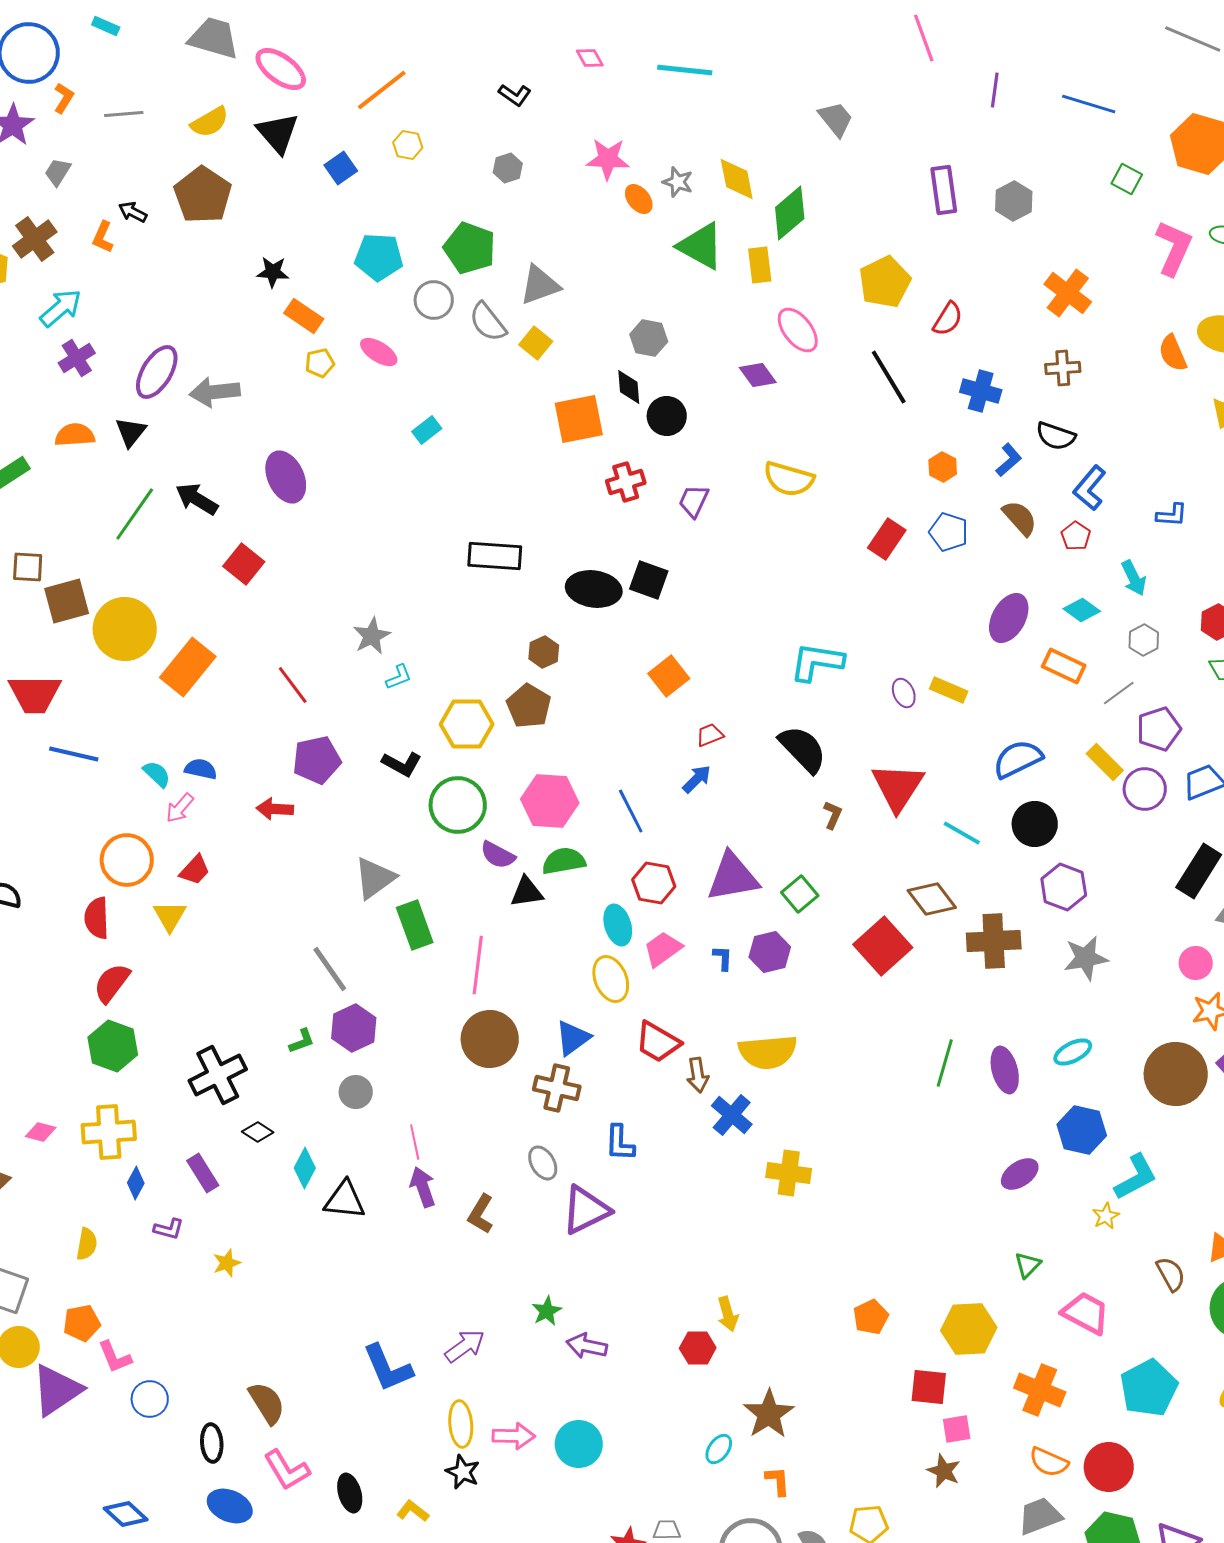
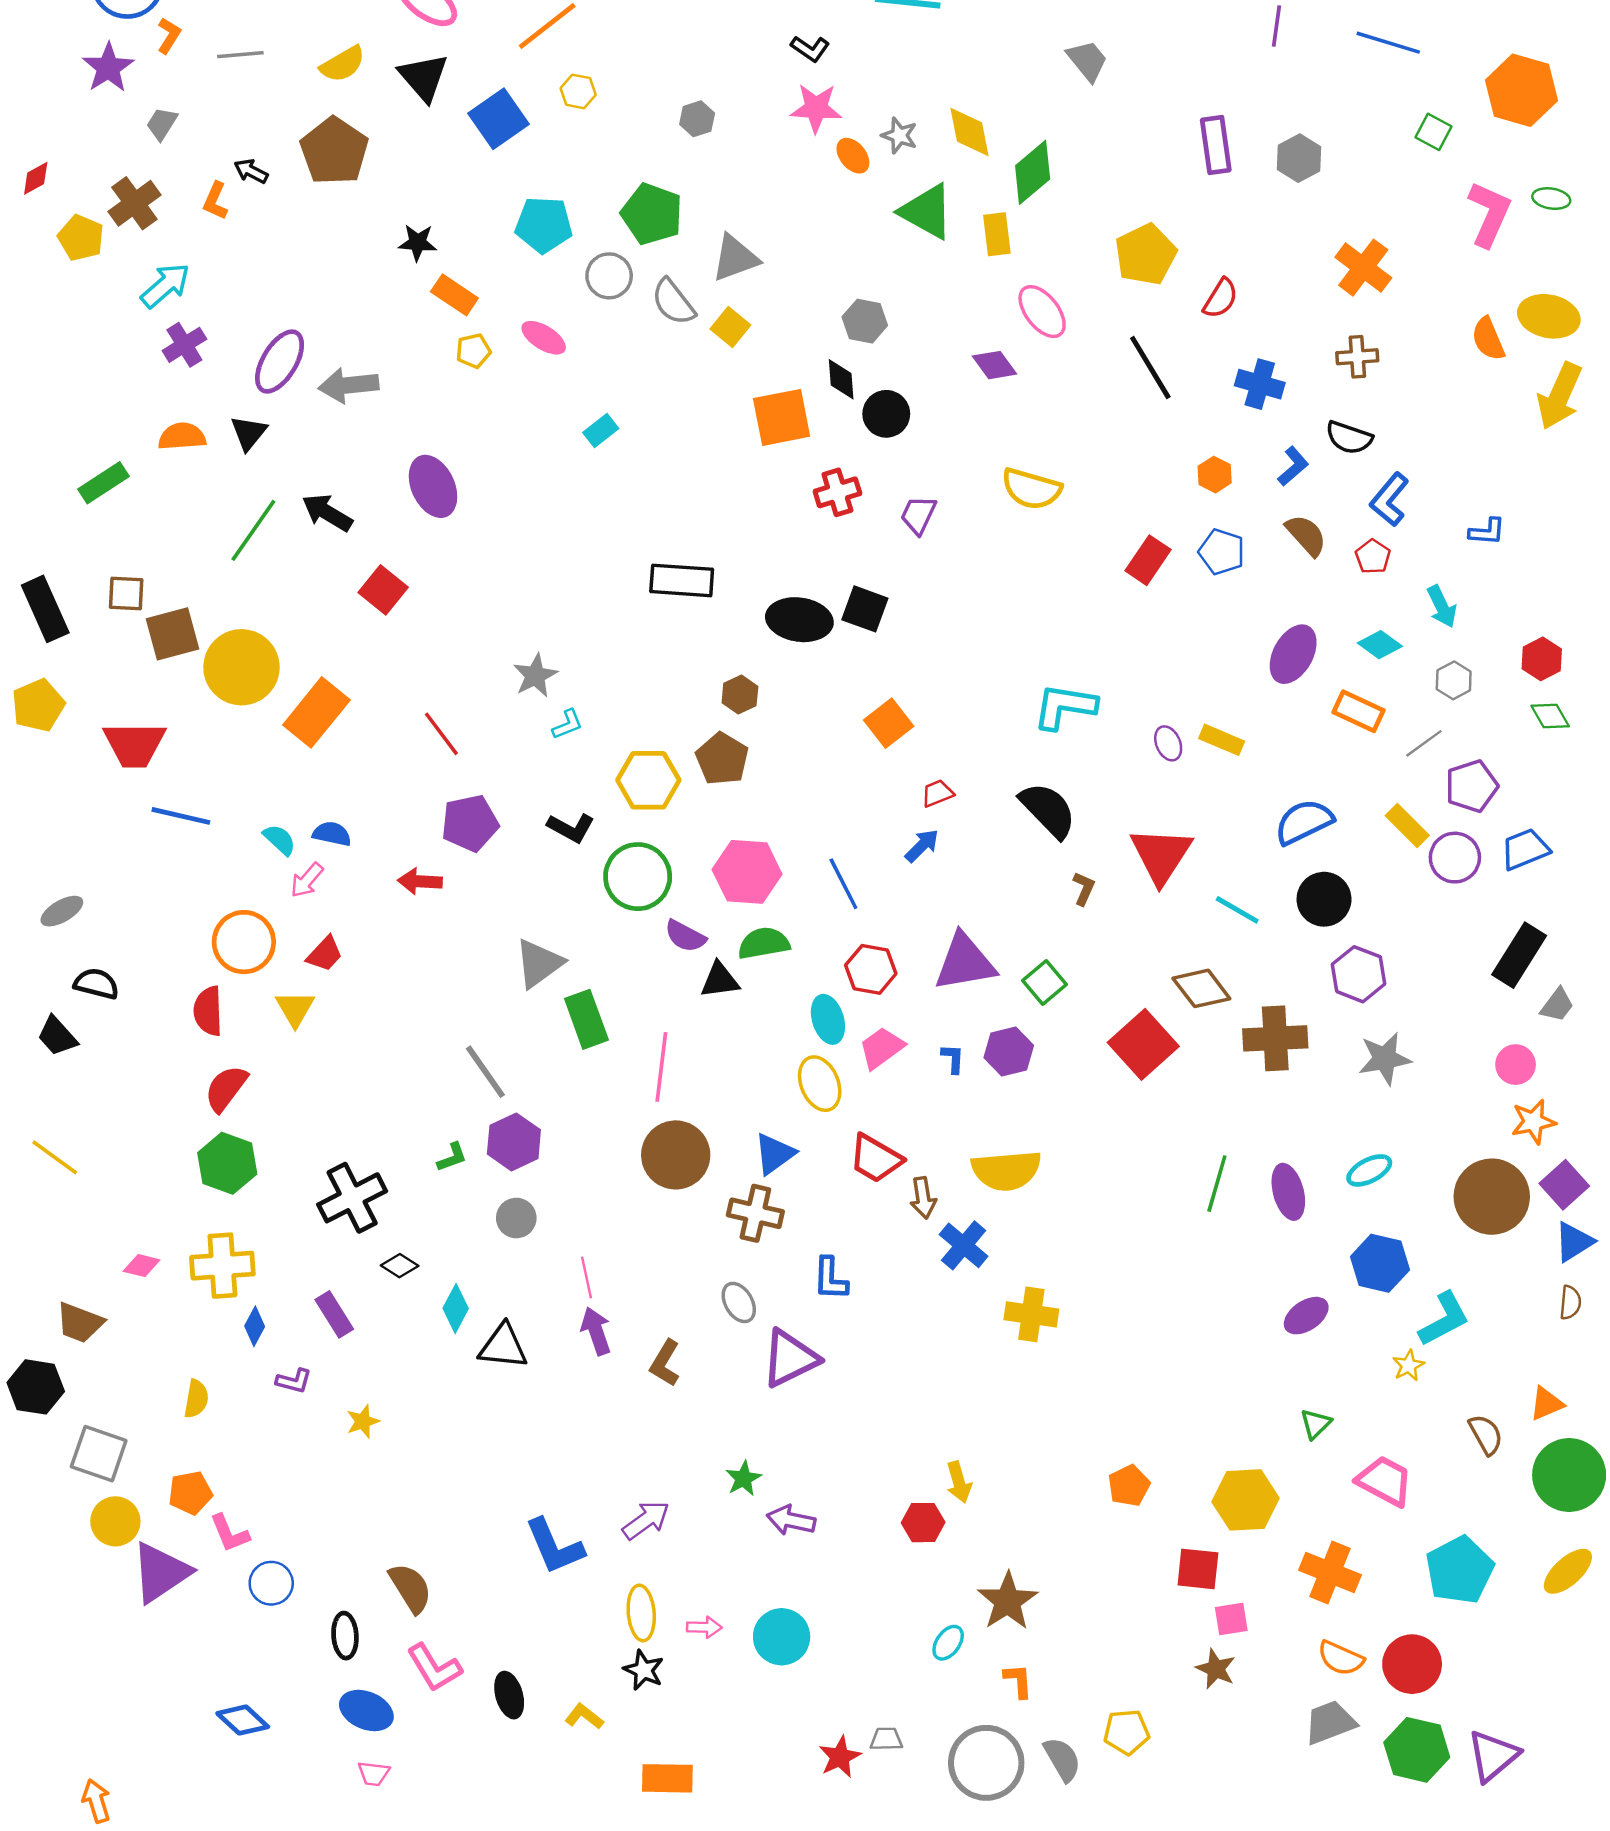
black L-shape: (515, 95) -> (810, 49), moved
blue square: (341, 168) -> (498, 119), size x1.5
pink arrow: (514, 1436) -> (704, 1627), size x0.7

